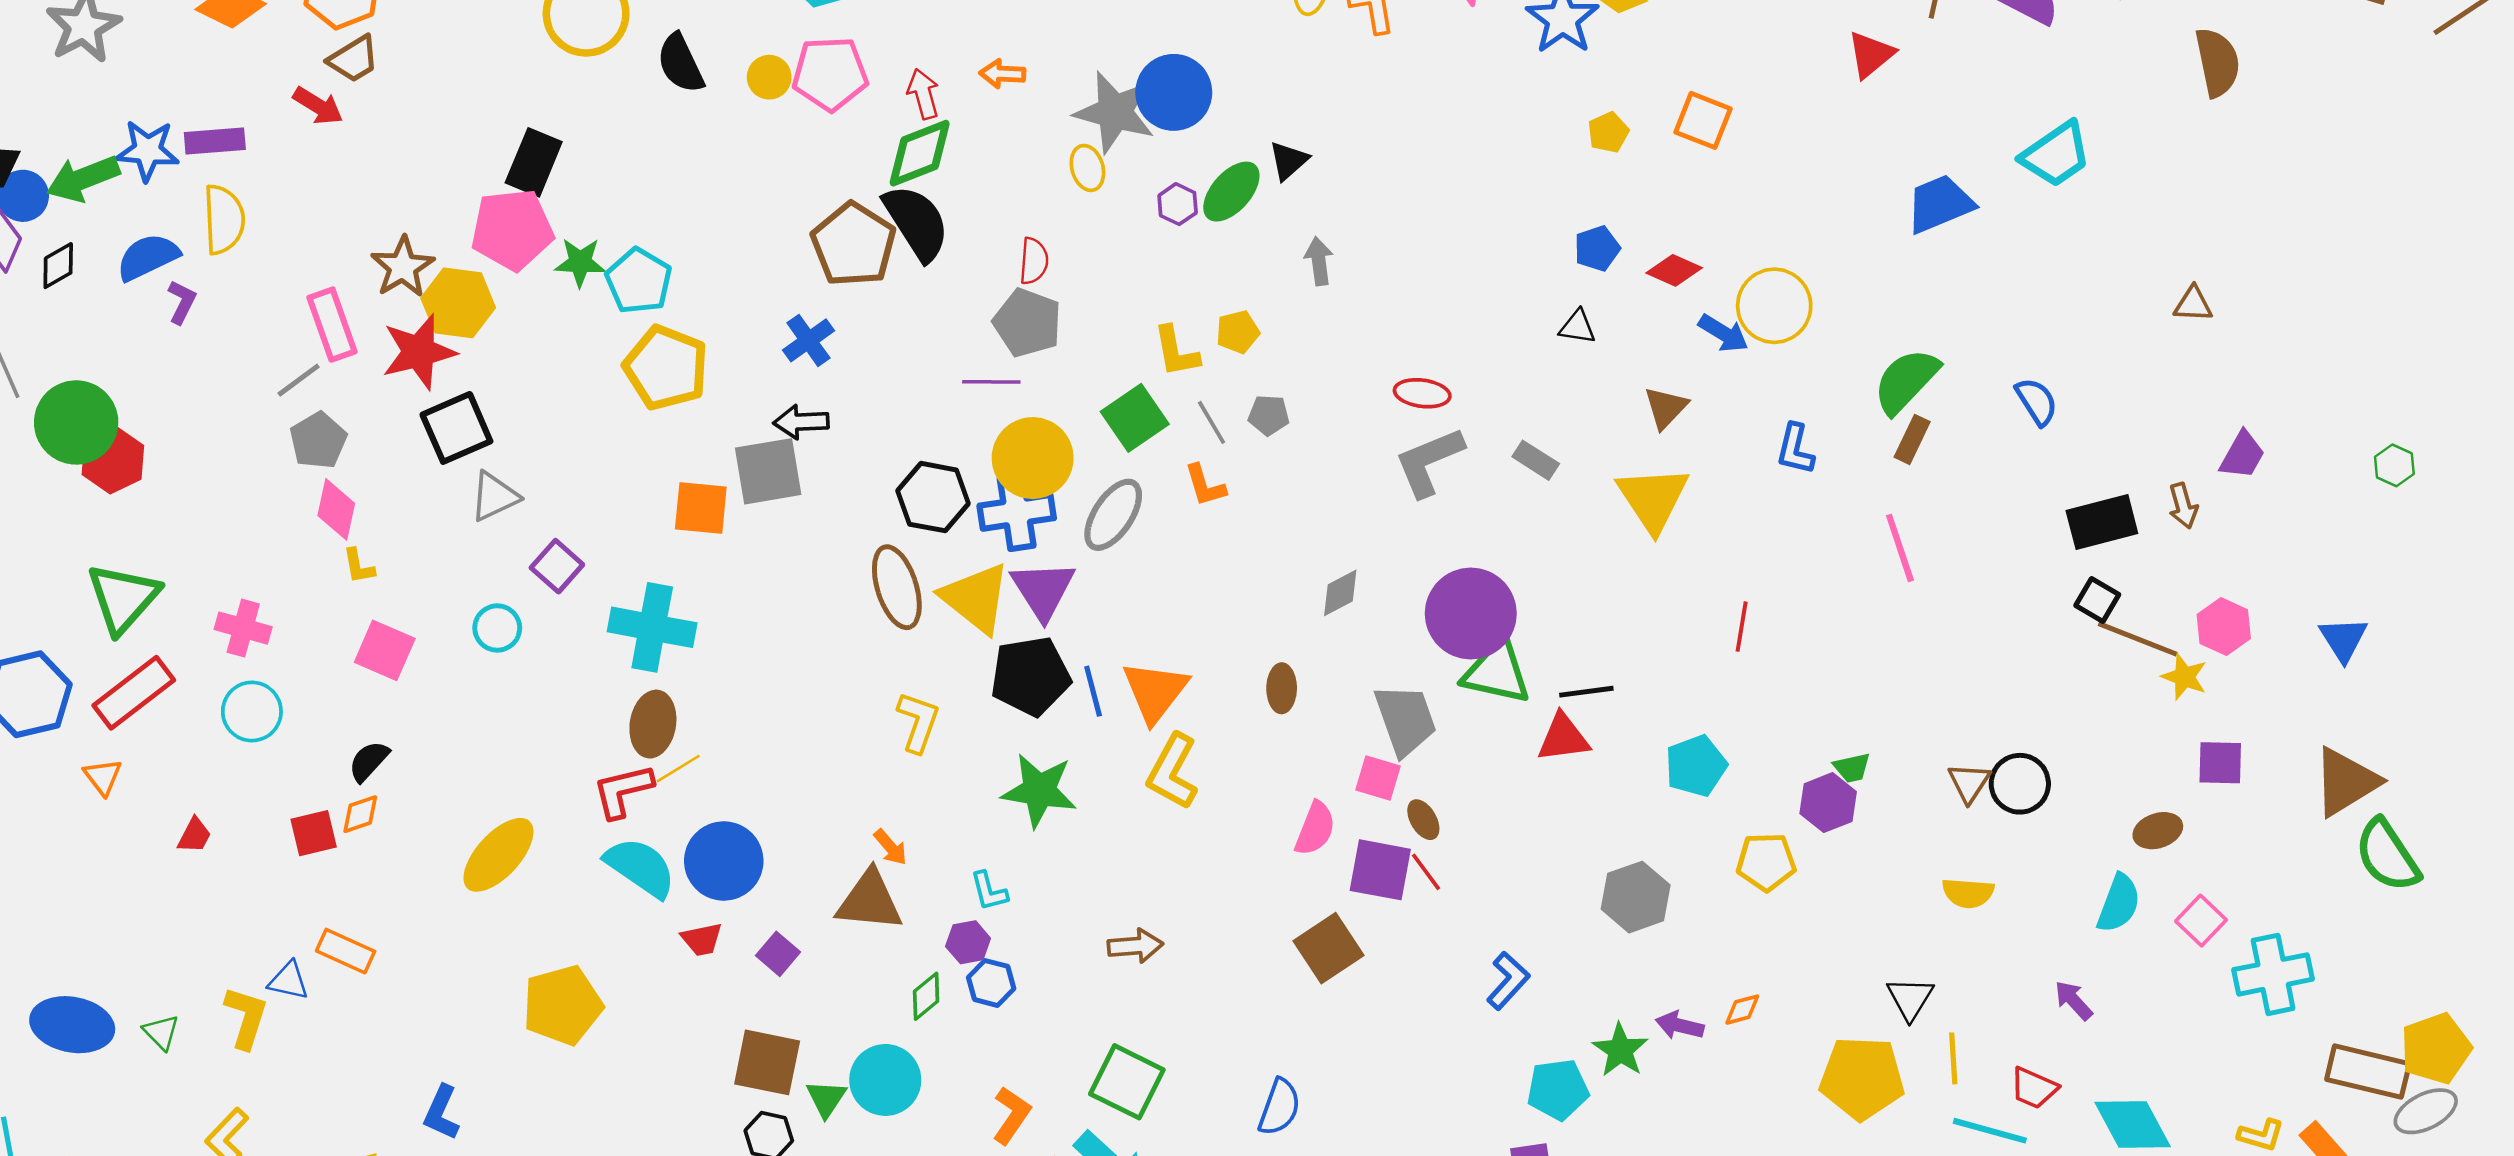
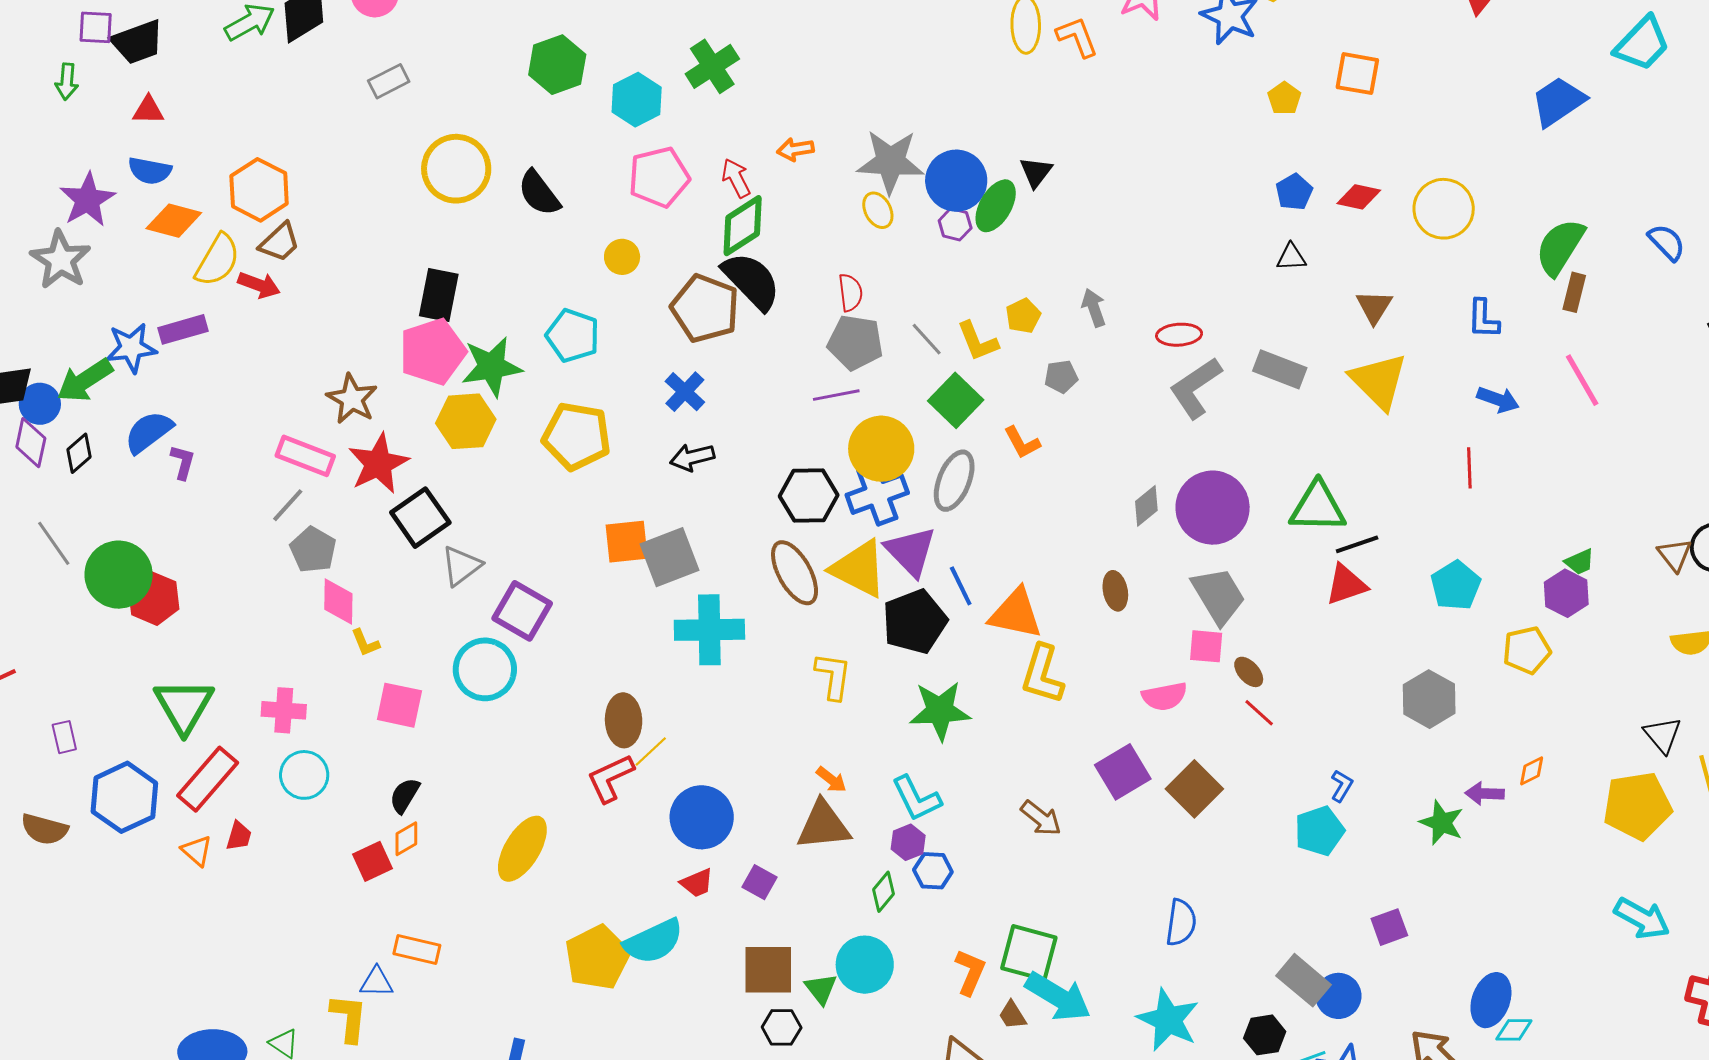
yellow circle: (769, 77) -> (622, 257), moved
blue circle: (1174, 92) -> (956, 181), moved
yellow semicircle: (224, 219) -> (218, 260), moved, turned 44
gray arrow: (1319, 261) -> (1094, 308), moved
green star: (580, 262) -> (492, 367), size x1.5
cyan pentagon: (639, 281) -> (573, 336), moved
yellow hexagon: (458, 303) -> (466, 421), moved
pink rectangle: (332, 325) -> (305, 456), turned -38
blue arrow: (1723, 333) -> (1498, 400), moved
gray line: (1211, 422) -> (927, 339), moved
gray rectangle: (1536, 460) -> (1280, 369), size x1.4
gray square: (768, 471) -> (670, 557), moved
purple square: (557, 566) -> (522, 611), size x1.4
purple circle: (1471, 613) -> (1213, 508), moved
cyan cross: (652, 627) -> (709, 630), moved
cyan circle: (497, 628) -> (485, 669), size x1.6
green triangle: (1497, 672) -> (1318, 507), moved
blue line: (1093, 691) -> (961, 586), moved
orange triangle: (1155, 691) -> (1016, 614), turned -44
pink semicircle: (1315, 829) -> (1164, 696), turned 69
red trapezoid: (194, 835) -> (239, 836), moved
cyan semicircle: (640, 867) -> (653, 941), moved, turned 132
purple square: (1380, 870) -> (1123, 772), moved, turned -30
cyan L-shape: (989, 891) -> (916, 798), size x1.5
brown arrow: (1135, 946) -> (1041, 818), turned 54
blue L-shape: (1508, 981) -> (1342, 786), size x0.7
green square: (1127, 1082) -> (1029, 953), moved
cyan pentagon: (1558, 1090) -> (1319, 831), moved

